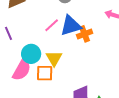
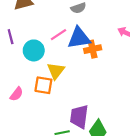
cyan circle: (31, 54) -> (34, 50), moved
pink semicircle: (22, 70) -> (17, 94), moved, size x0.6

